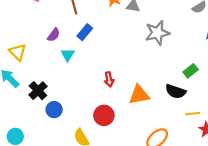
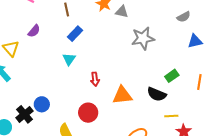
purple semicircle: (54, 35) -> (34, 31), moved
cyan triangle: (68, 55) -> (69, 59), moved
black cross: (38, 91) -> (25, 114), moved

